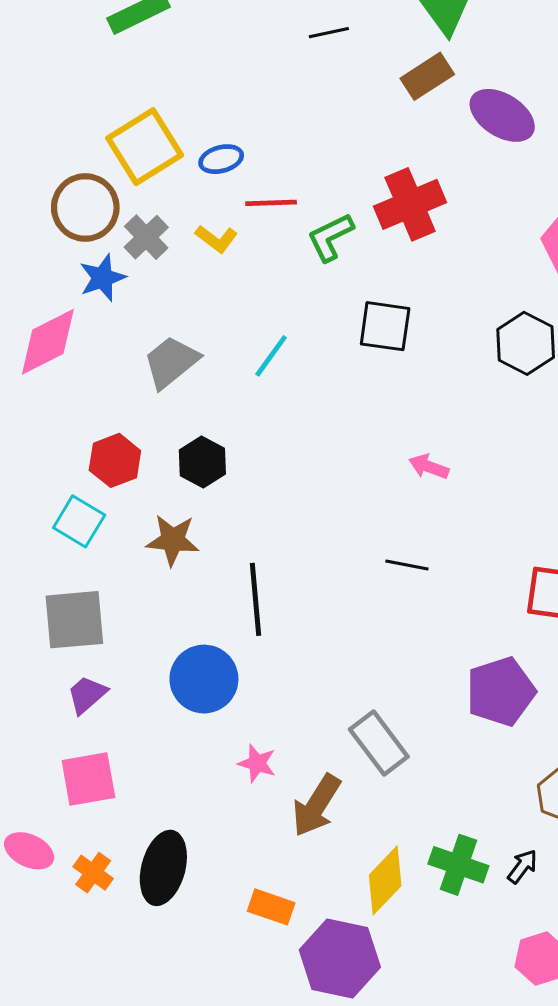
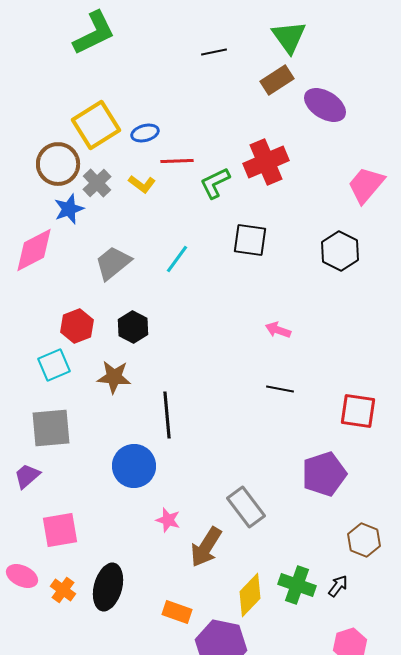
cyan square: (79, 521) -> (54, 365), turned 36
black line: (407, 565) -> (280, 389), moved
purple trapezoid: (87, 695) -> (27, 476), moved

